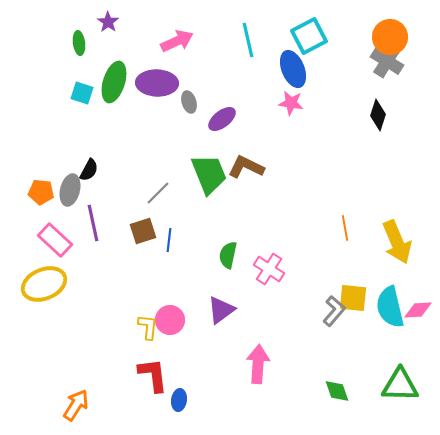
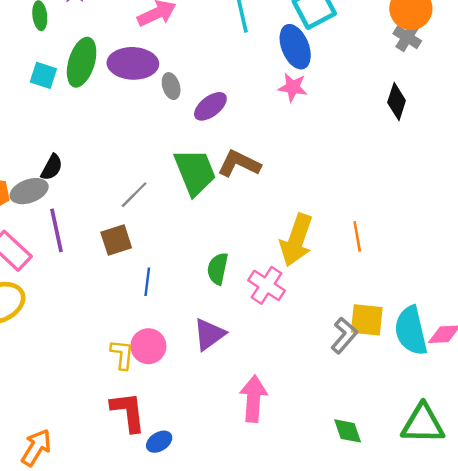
gray cross: (387, 61) -> (407, 37), size x0.7
gray ellipse: (70, 190) -> (29, 191), turned 56
blue line: (169, 240) -> (147, 282), moved
yellow arrow: (397, 242) -> (296, 240), moved, turned 42
blue ellipse: (179, 400) -> (159, 442), turned 50

